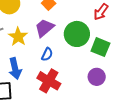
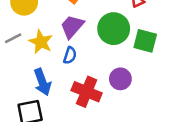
blue semicircle: (47, 54) -> (70, 55), moved
purple circle: (97, 77) -> (120, 79), moved

